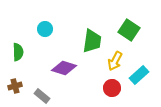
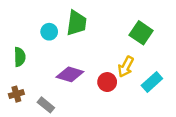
green trapezoid: (92, 41) -> (77, 23), moved
red circle: (112, 88) -> (107, 82), moved

